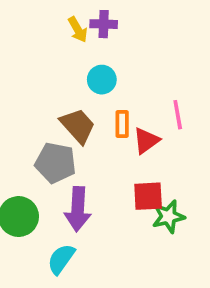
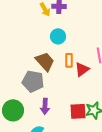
red square: (148, 196) -> (78, 111), moved
purple arrow: (78, 209) -> (45, 106), size x0.7

